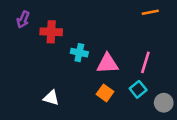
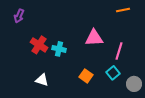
red cross: (51, 32) -> (39, 45), moved, turned 30
cyan cross: (79, 53) -> (59, 49), moved
pink triangle: (107, 64) -> (94, 38), moved

